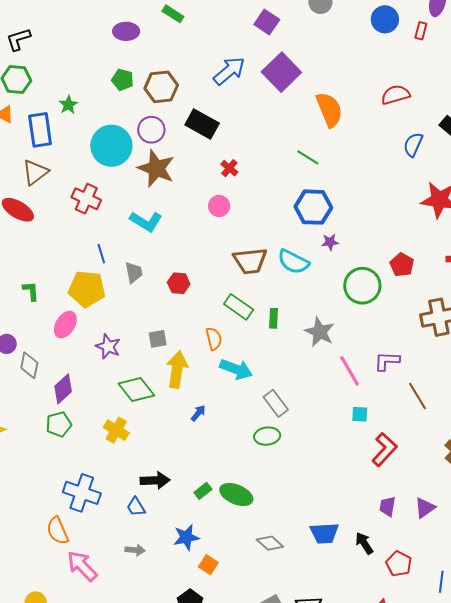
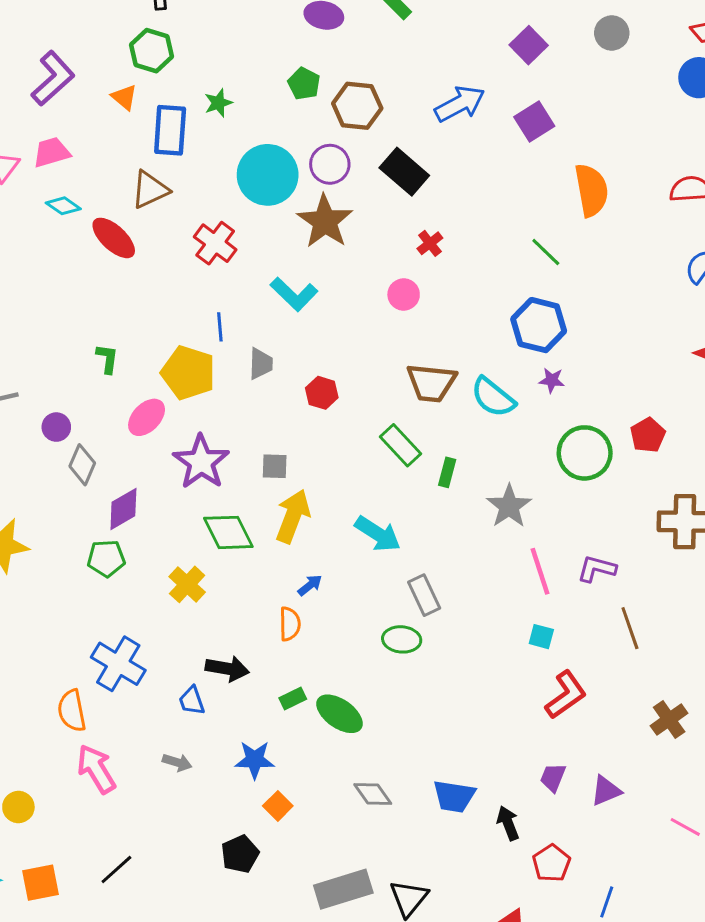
purple square: (281, 72) -> (534, 122), size x0.7
orange semicircle: (214, 339) -> (290, 624), moved
purple star: (108, 346) -> (201, 462), size x1.5

